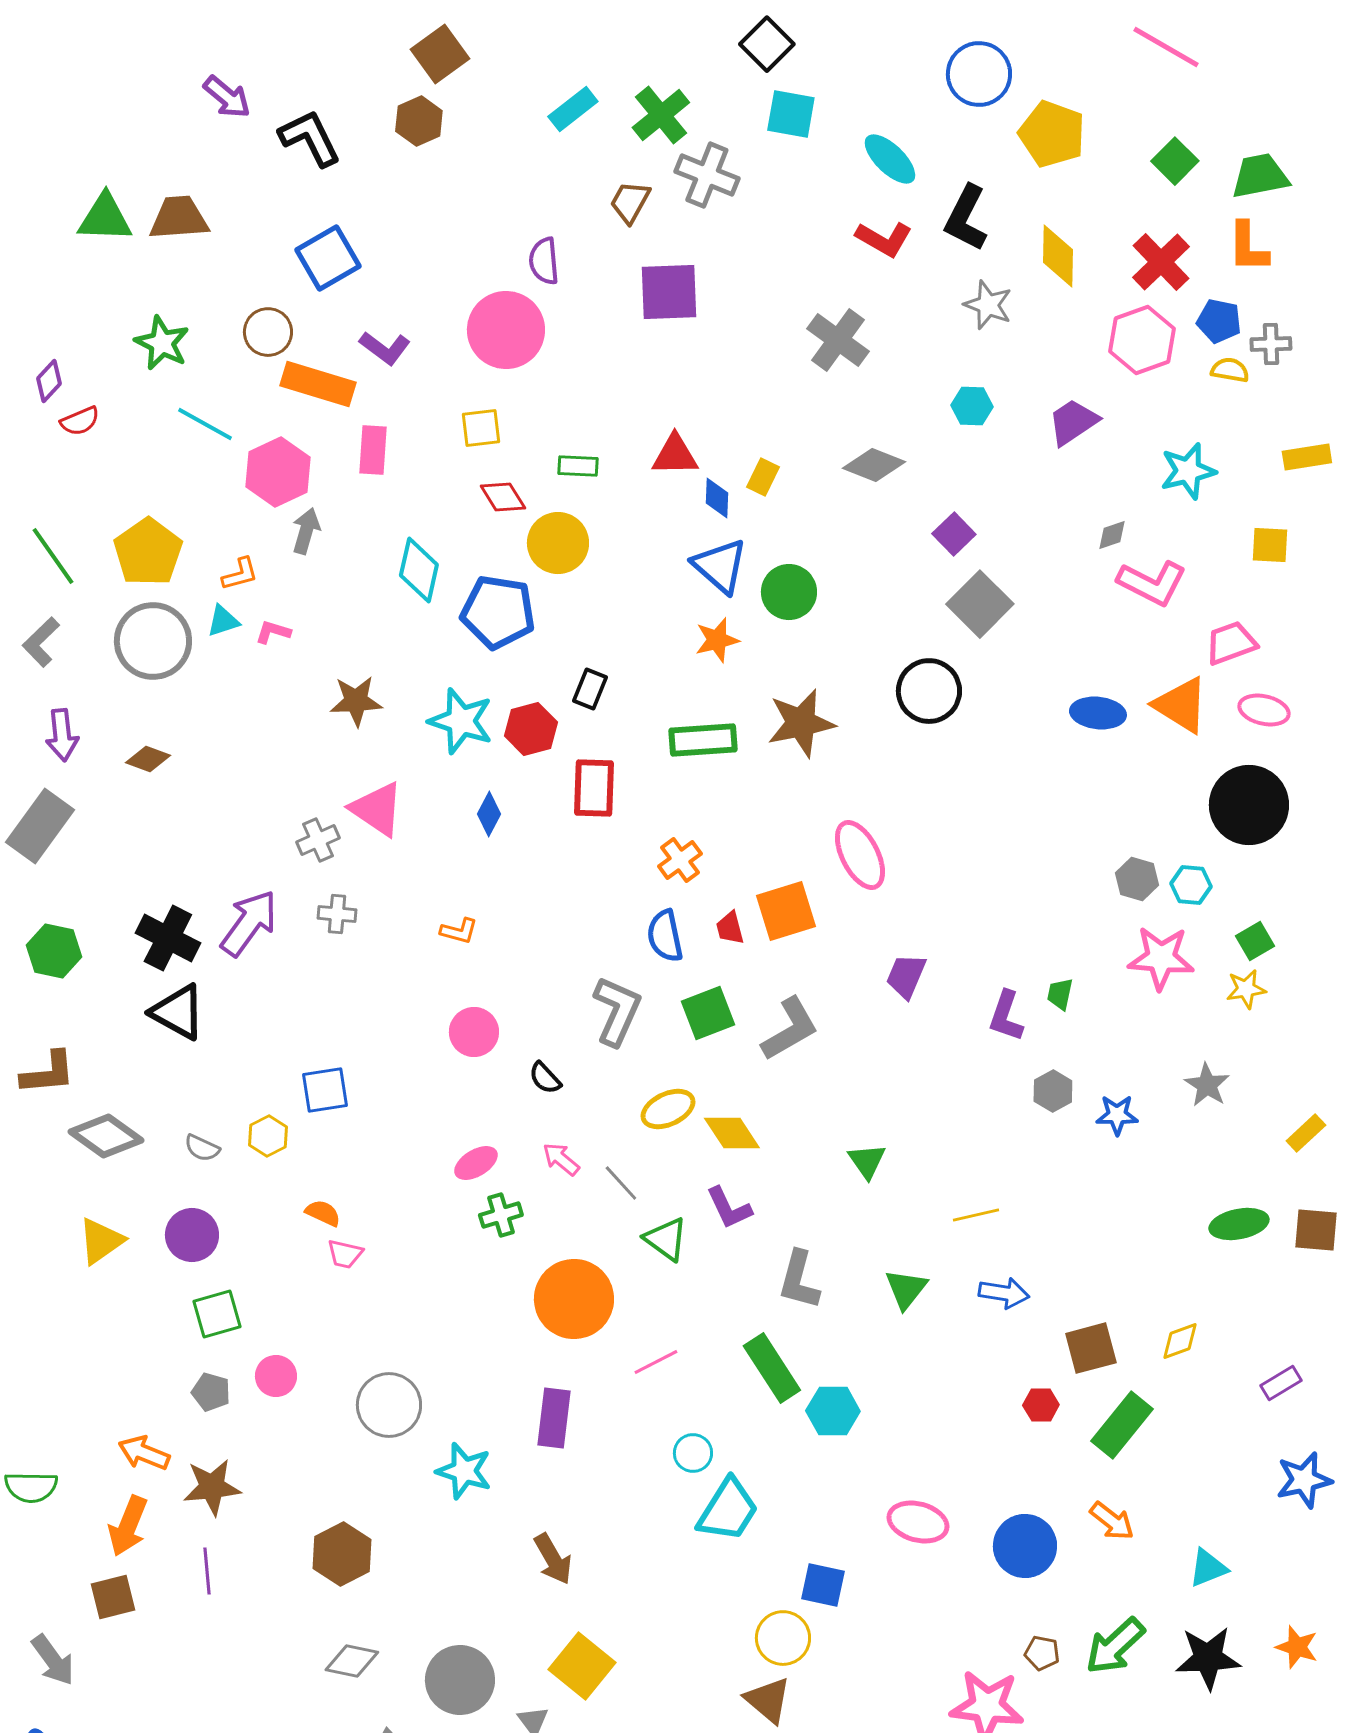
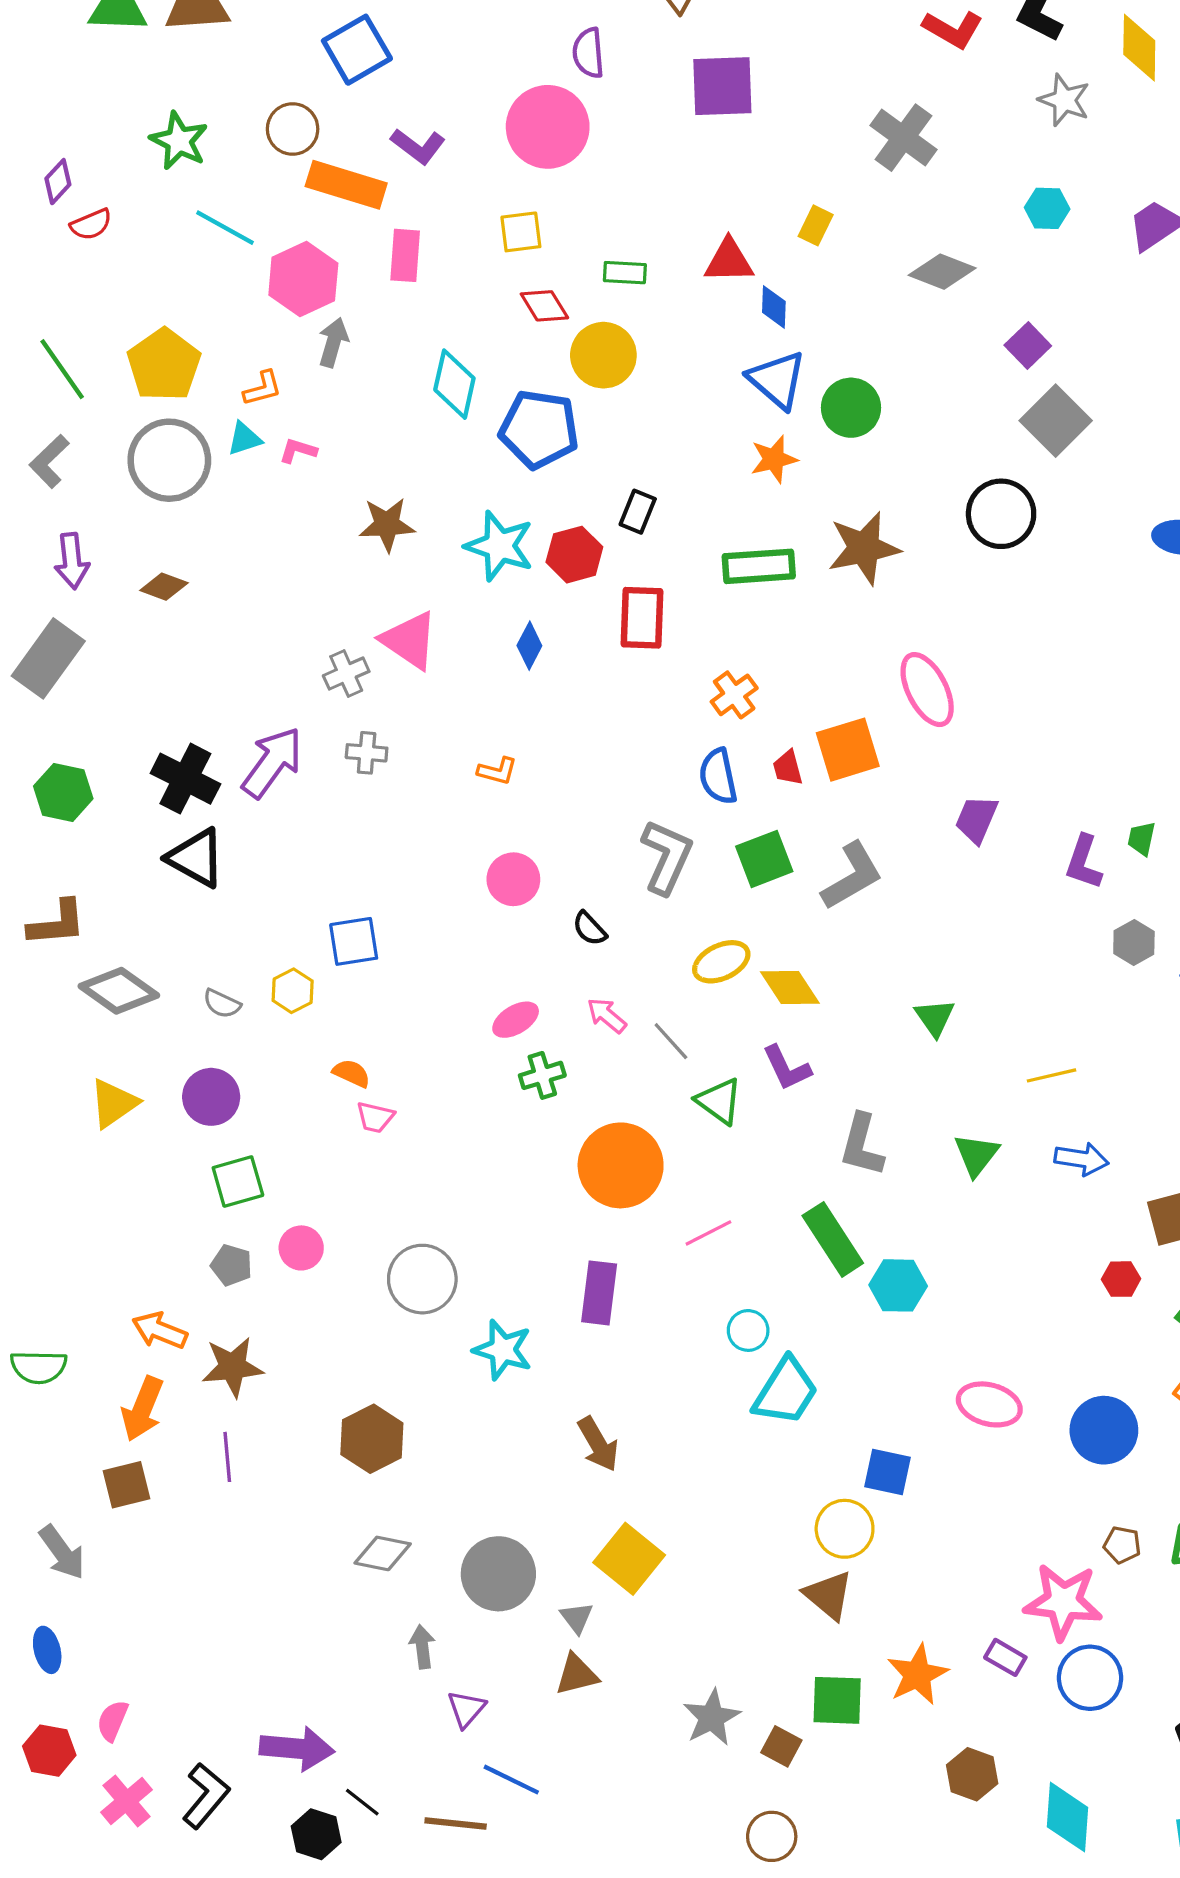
yellow rectangle: (763, 477) -> (816, 225), moved

